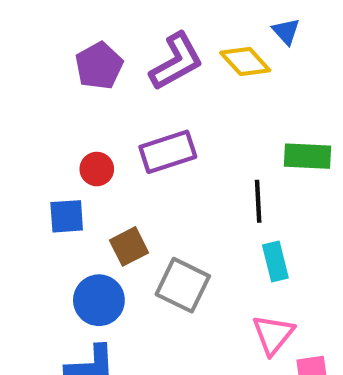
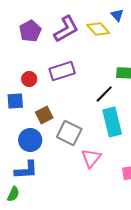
black line: (258, 201) -> (104, 94), turned 48
cyan rectangle: (275, 262) -> (112, 122), size x1.6
pink triangle: (273, 335) -> (91, 158), moved

